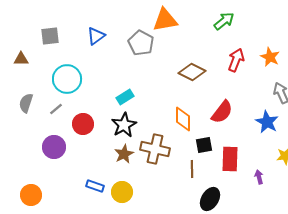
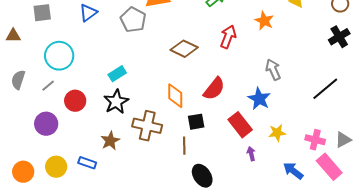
orange star: (270, 57) -> (264, 21), moved
brown star: (124, 154) -> (110, 141), moved
red rectangle: (230, 159) -> (240, 125), moved, turned -40
yellow circle: (122, 192) -> (56, 167), moved
black ellipse: (210, 199) -> (202, 176), turned -65

